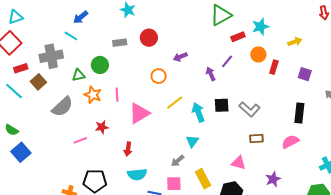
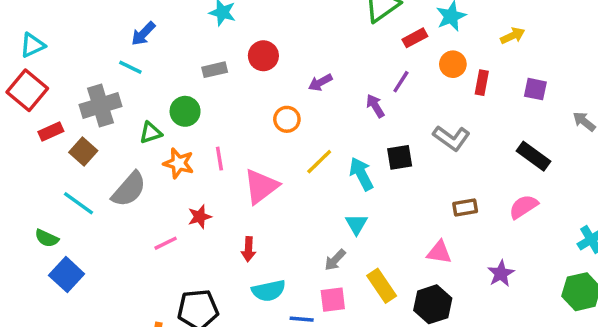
cyan line: (14, 91) -> (78, 203), moved
gray L-shape: (249, 109) -> (451, 138), moved
black rectangle: (299, 113) -> (533, 156), turned -54

